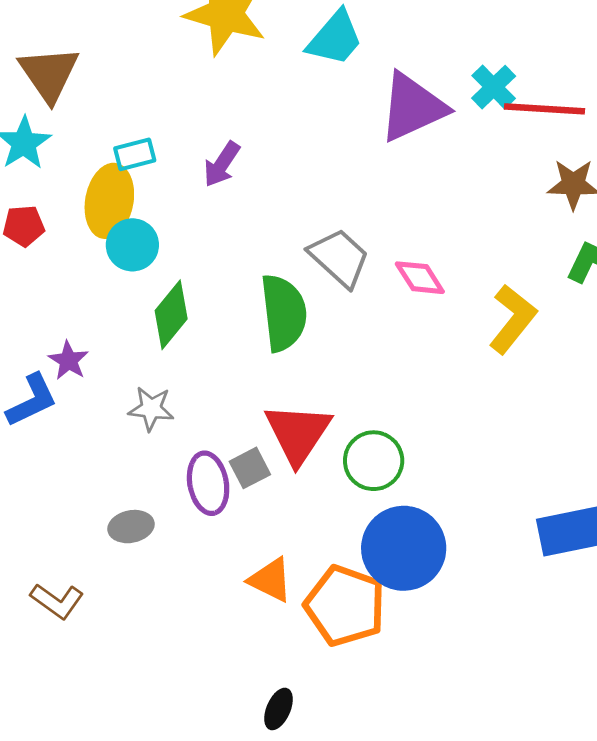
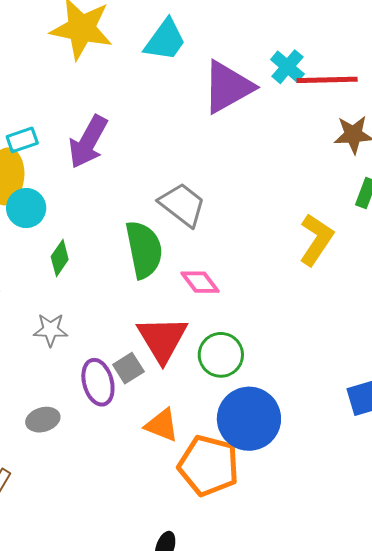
purple arrow: (222, 164) -> (88, 142), size x1.5
pink diamond: (420, 278) -> (200, 282), moved
green diamond: (171, 315) -> (60, 258), size x0.7
orange triangle: (271, 580) -> (162, 425), moved

